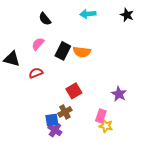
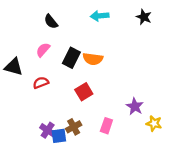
red square: (74, 91) -> (84, 92), moved
pink rectangle: (101, 116) -> (106, 126), moved
yellow star: (106, 126) -> (154, 123), moved
purple cross: (55, 130) -> (48, 130), moved

